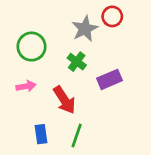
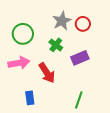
red circle: (112, 16) -> (83, 24), moved
pink arrow: (26, 86) -> (19, 63), size x1.5
green line: (77, 136) -> (79, 100), moved

